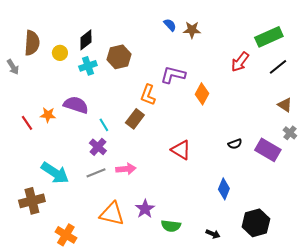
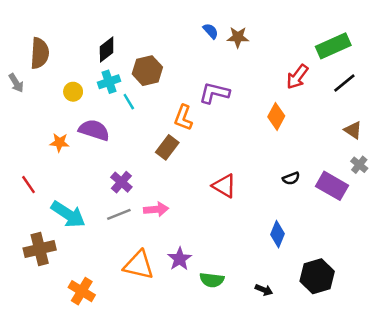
yellow circle: (60, 53) -> (73, 92), moved
orange diamond: (202, 94) -> (276, 116), moved
red line: (27, 123) -> (28, 185), moved
cyan line: (104, 125) -> (129, 102), moved

